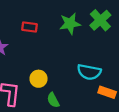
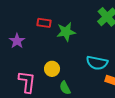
green star: (70, 24) -> (66, 32), moved

